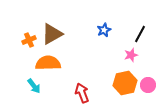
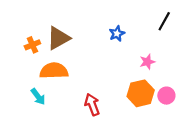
black line: (140, 34) -> (164, 21), moved

